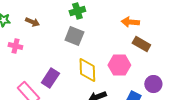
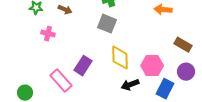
brown rectangle: (141, 44) -> (183, 45), moved
pink hexagon: (119, 65) -> (152, 66), moved

